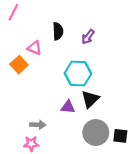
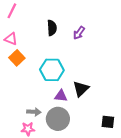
pink triangle: (35, 48) -> (11, 39), moved
cyan hexagon: (78, 74) -> (52, 70), moved
gray circle: (96, 133) -> (58, 119), moved

